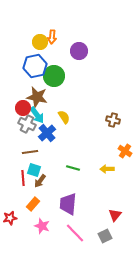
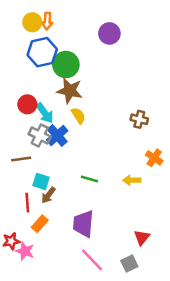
orange arrow: (52, 37) -> (47, 21), moved
yellow circle: (40, 42) -> (32, 22), moved
purple circle: (79, 51) -> (109, 33), moved
brown star: (37, 97) -> (70, 91), moved
gray cross: (27, 124) -> (40, 135), moved
brown line: (30, 152) -> (21, 159), moved
red line: (23, 178) -> (27, 203), moved
pink star: (42, 226) -> (25, 251), moved

